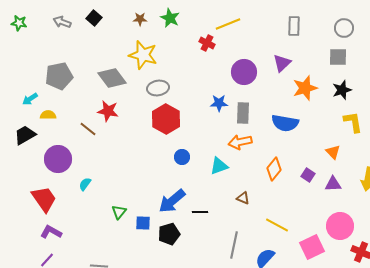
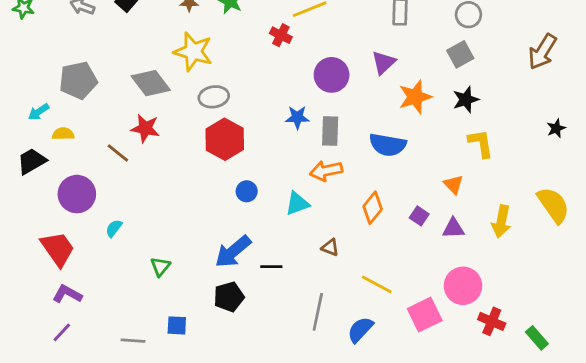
gray square: (338, 57) -> (460, 54), turned -30
blue square: (143, 223) -> (177, 325), moved

